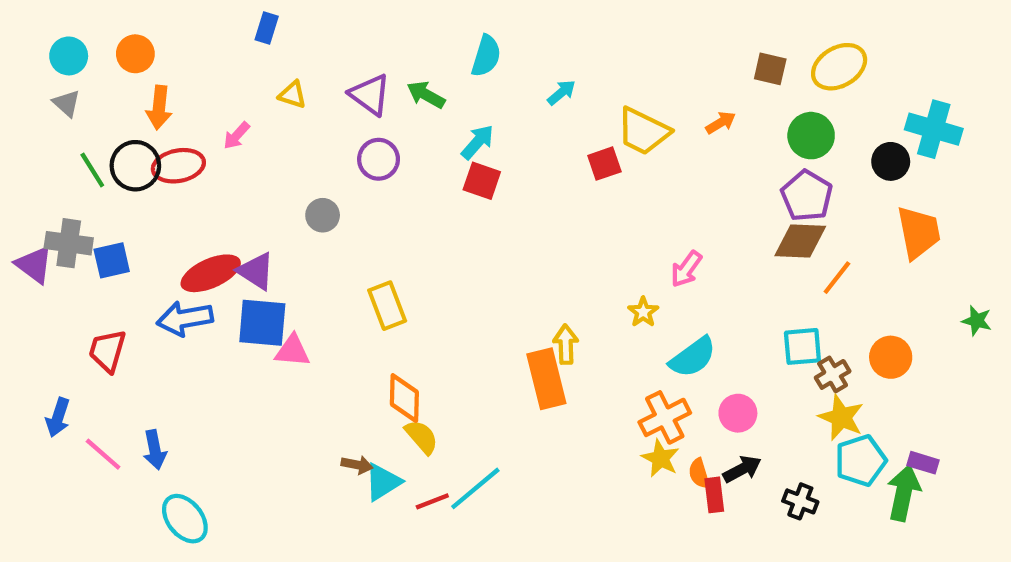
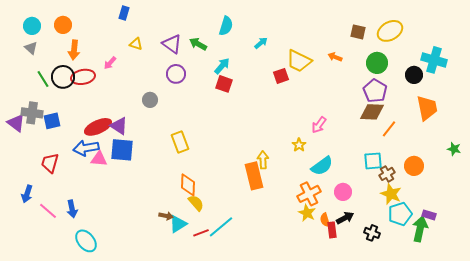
orange arrow: (721, 123) -> (335, 57), turned -128
pink triangle: (292, 351) -> (99, 159), moved

